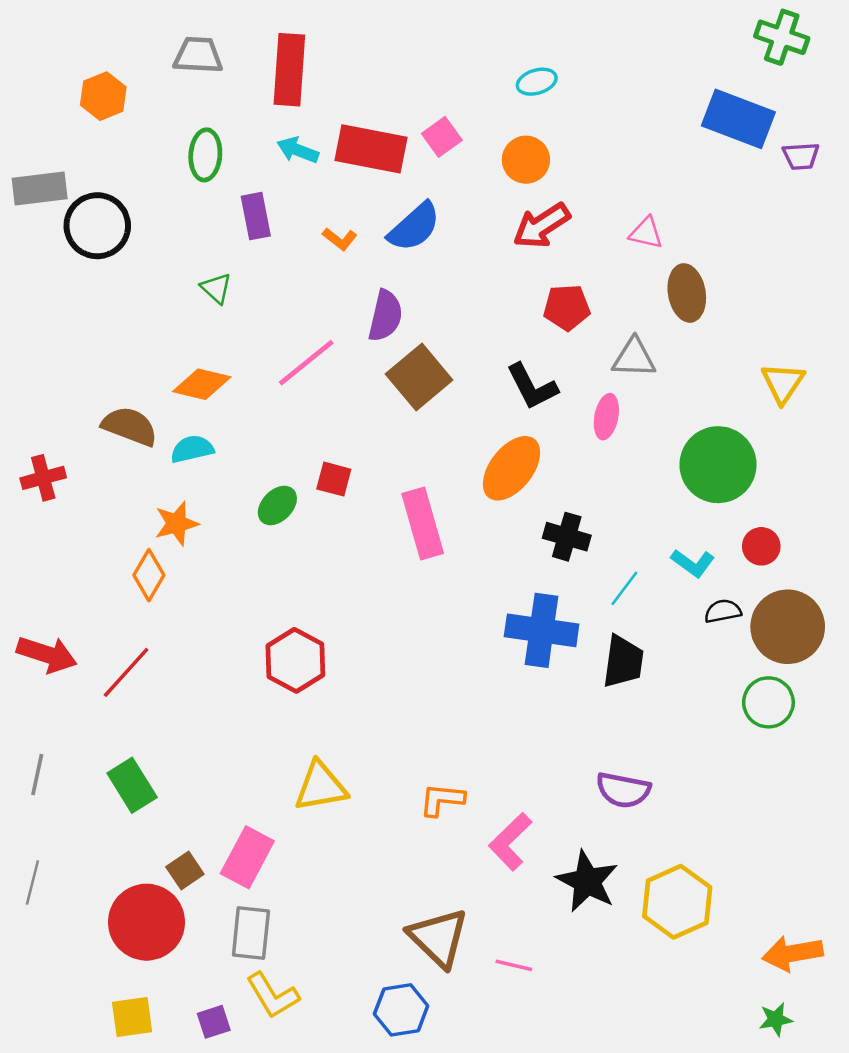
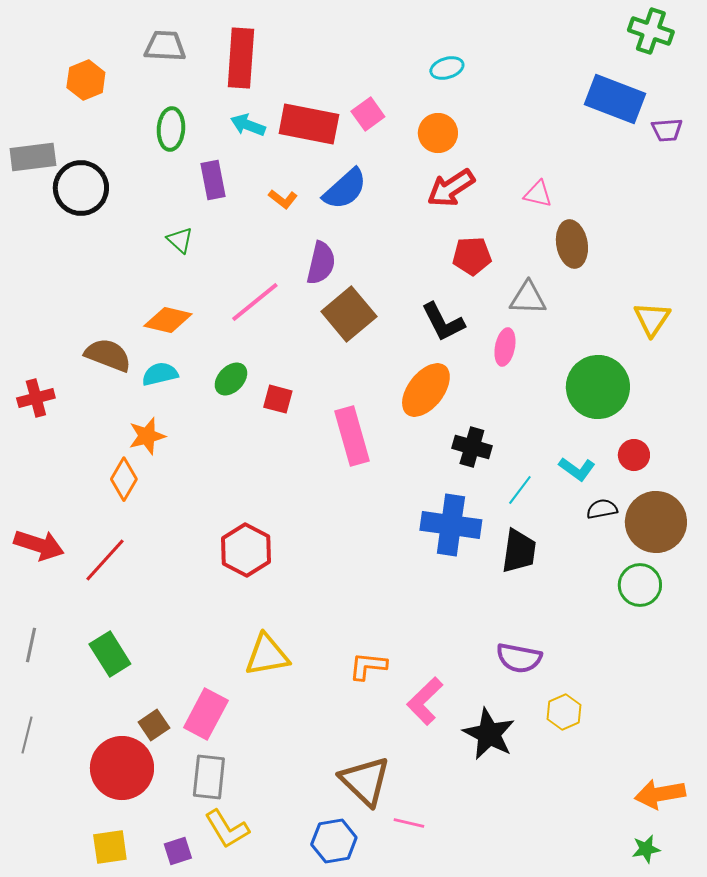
green ellipse: (277, 505) -> (231, 379), moved
yellow hexagon: (677, 902) -> (564, 712), moved, size x0.6
pink line: (514, 965) -> (409, 823), moved

